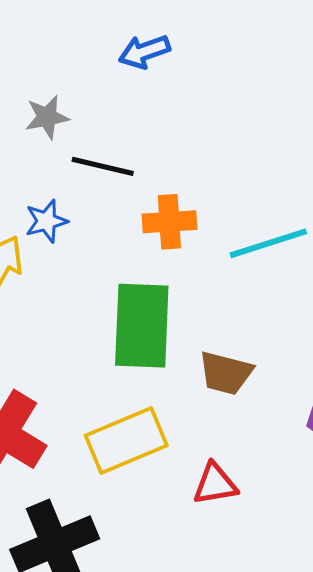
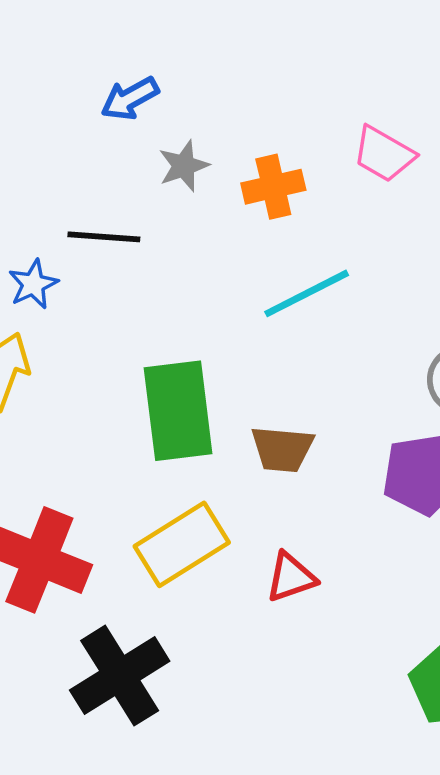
gray star: (47, 117) -> (184, 166), moved
blue star: (46, 221) -> (33, 284), moved
orange cross: (169, 222) -> (273, 187), moved

